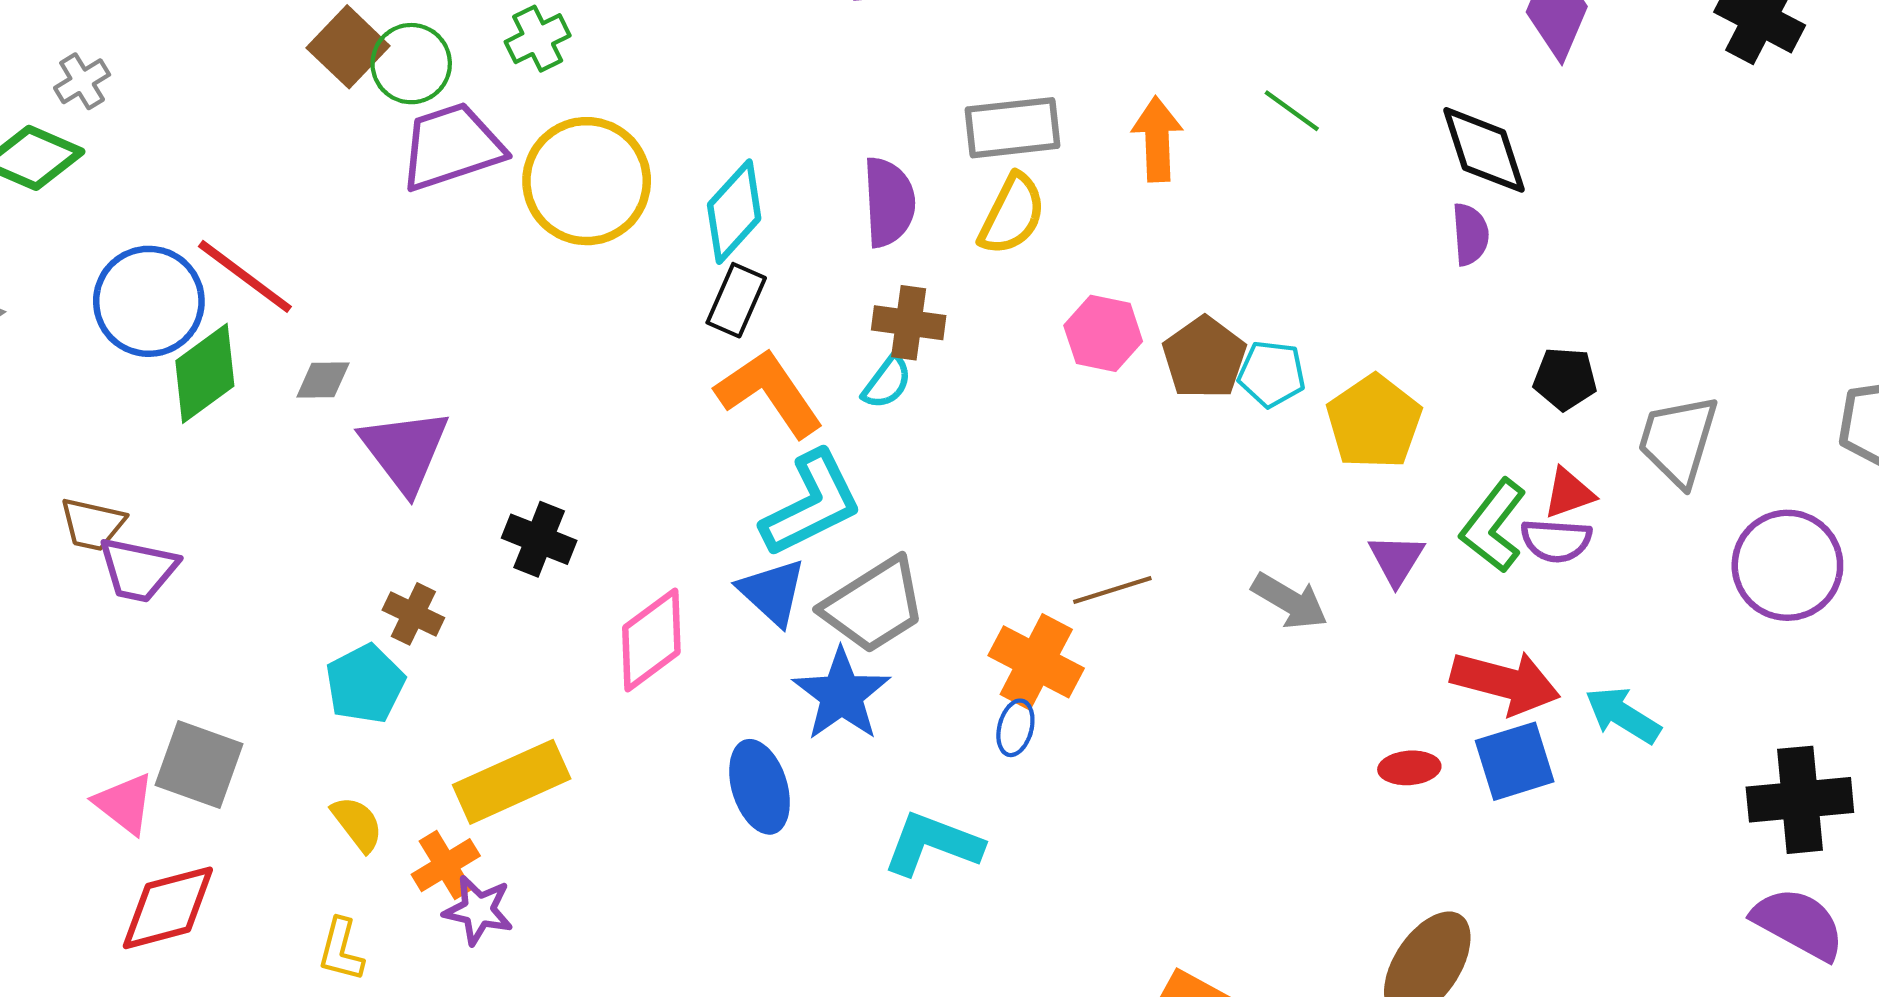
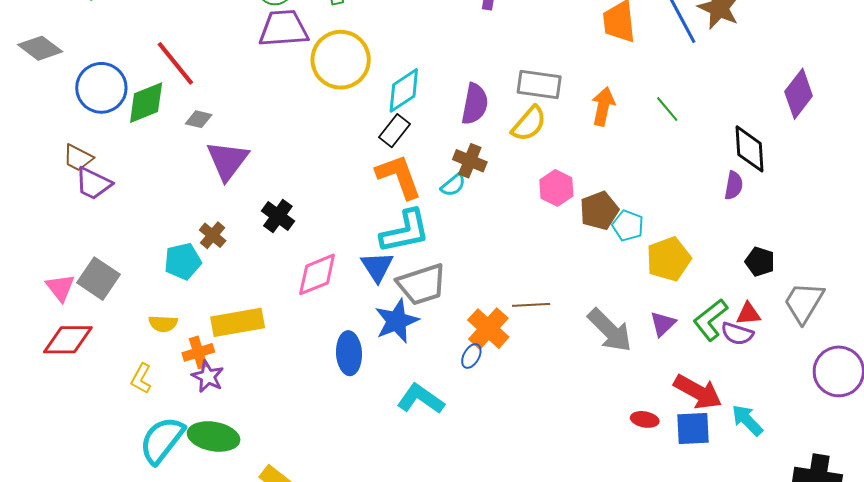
blue circle: (149, 301) -> (101, 88), moved
gray arrow: (1290, 601) -> (610, 330), size x1.4
yellow semicircle: (357, 824) -> (163, 324), turned 116

